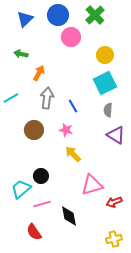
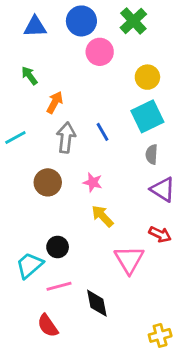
blue triangle: (25, 19) -> (35, 27), turned 42
green arrow: (21, 54) -> (29, 76), turned 40
blue line: (73, 106) -> (102, 132), moved
pink triangle: (92, 185) -> (129, 260), turned -45
red arrow: (114, 202) -> (160, 234), moved, turned -133

